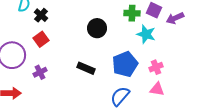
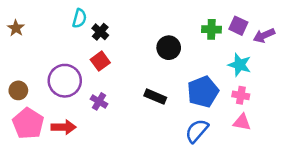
cyan star: (146, 34) -> (240, 65), moved
pink cross: (156, 67) -> (241, 95), turned 32
purple cross: (40, 72) -> (99, 101), turned -32

